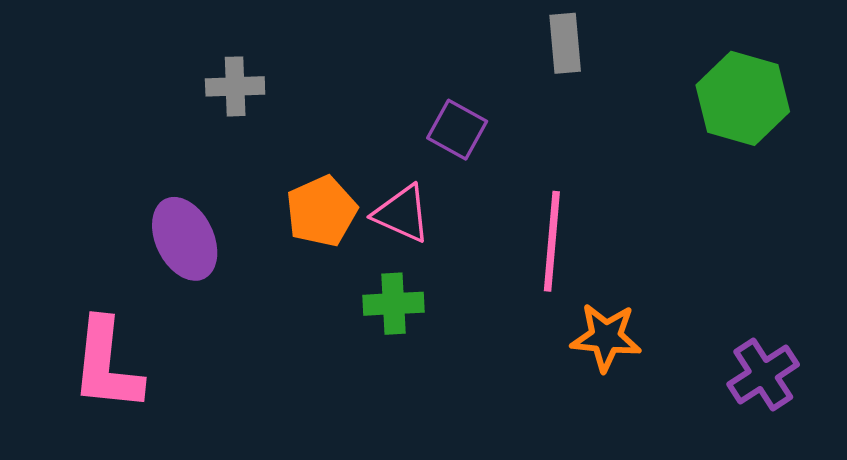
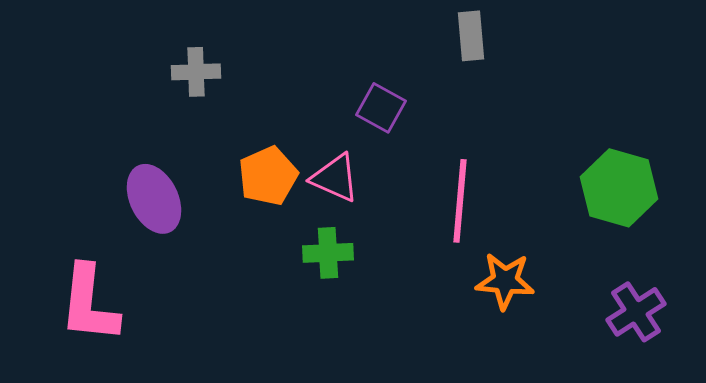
green hexagon: (743, 98) -> (619, 188), moved

